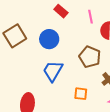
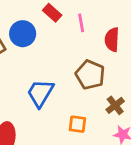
pink line: (90, 17) -> (81, 23), moved
blue circle: (49, 39) -> (23, 34), moved

